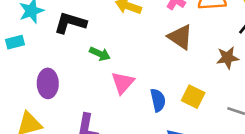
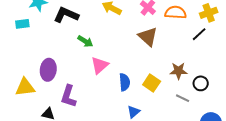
brown star: (228, 58) -> (178, 71), moved
purple ellipse: (48, 83) -> (48, 70), moved

